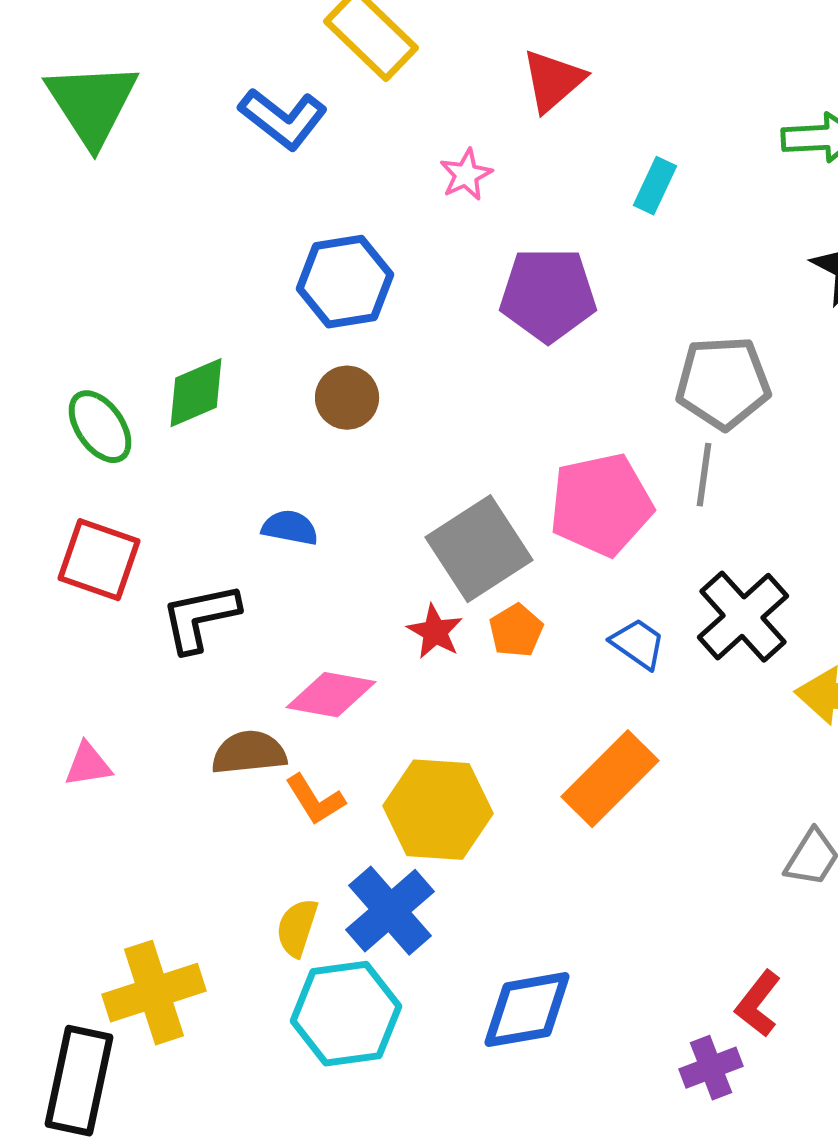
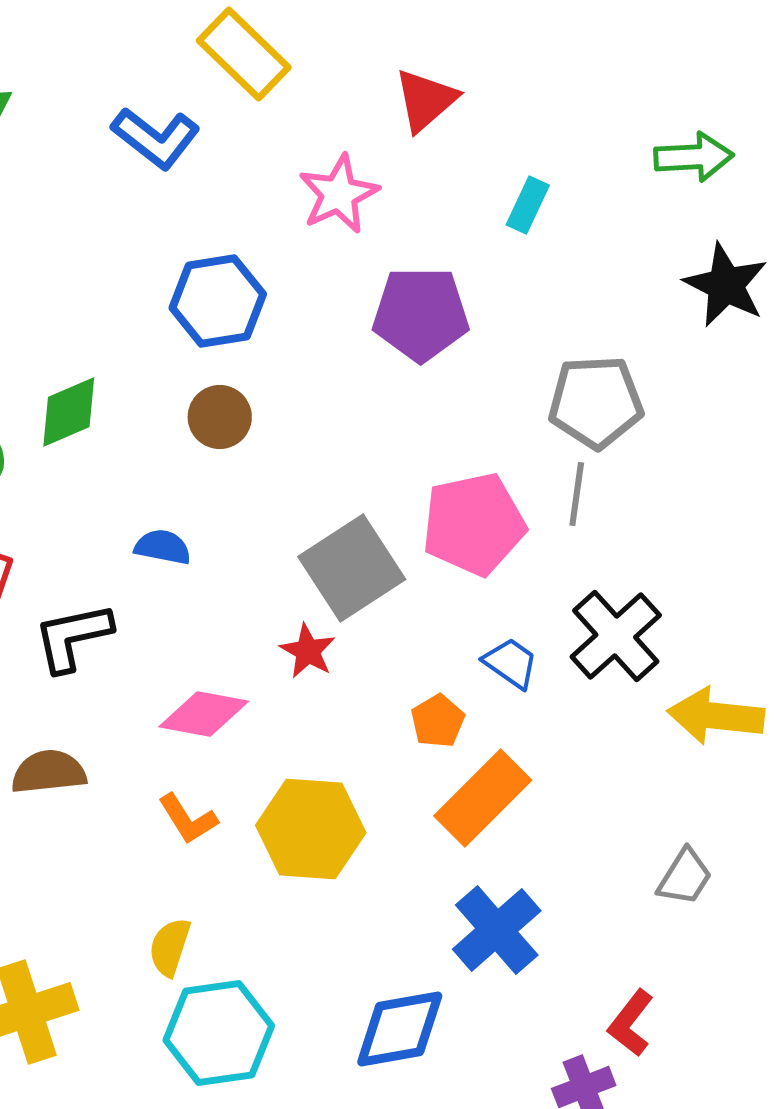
pink star: (466, 175) -> (339, 194), size x1.5
orange pentagon: (516, 631) -> (438, 721), moved
brown semicircle: (249, 753) -> (49, 772), moved
blue cross: (390, 911) -> (497, 930), moved

